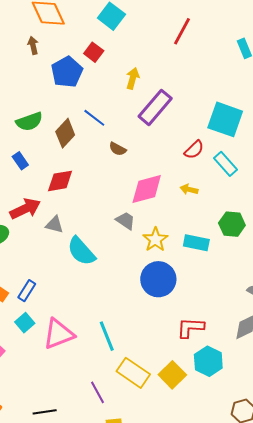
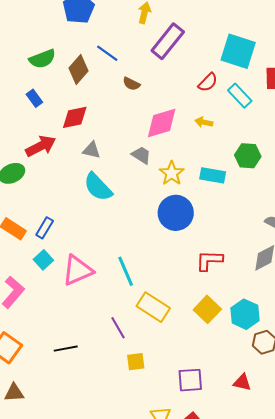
gray triangle: (54, 225) -> (92, 150), moved
cyan hexagon: (208, 361) -> (245, 314), moved
yellow square: (172, 375) -> (207, 309), moved

